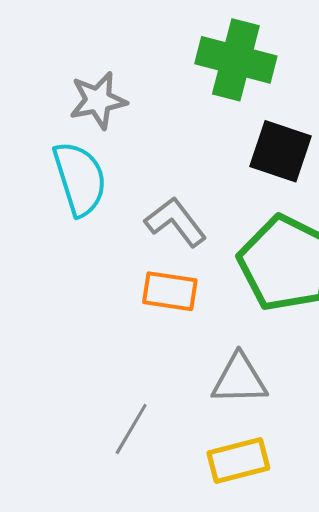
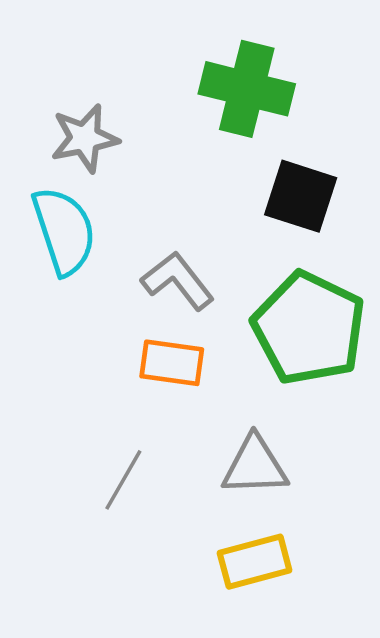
gray line: (131, 429) -> (123, 480), moved

